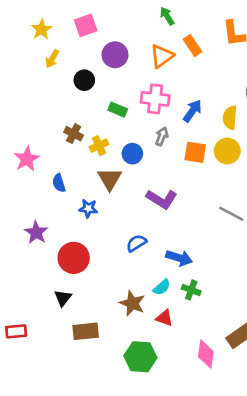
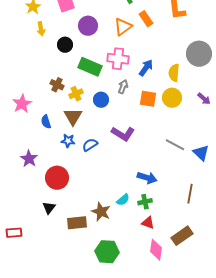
yellow arrow: (52, 59) -> (41, 29), turned -40
green rectangle: (118, 110) -> (90, 67), size x1.6
brown triangle: (110, 179) -> (73, 117), moved
blue semicircle: (136, 243) -> (90, 145), moved
blue arrow: (179, 258) -> (147, 178), moved
green cross: (191, 290) -> (145, 202), turned -32
red triangle: (164, 318) -> (148, 223), moved
brown rectangle: (86, 331) -> (77, 223), moved

